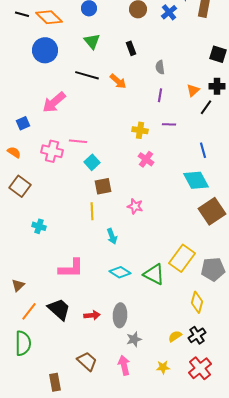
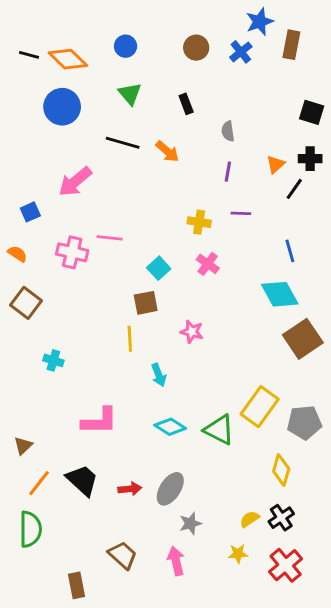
cyan square: (92, 162) -> (159, 268), moved
gray ellipse: (120, 315) -> (170, 489), turned 30
yellow star: (163, 367) -> (238, 554), moved

